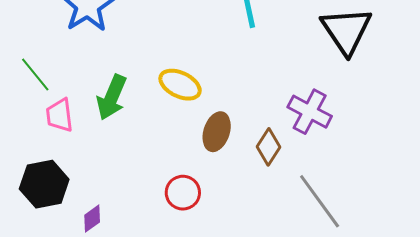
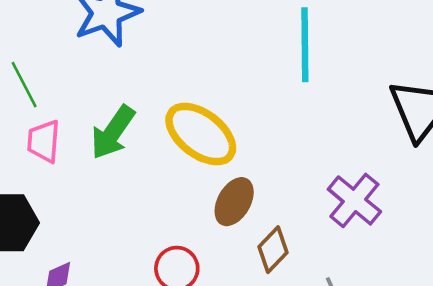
yellow ellipse: (180, 85) -> (201, 134), size x1.4
brown diamond: (269, 147) -> (273, 250), moved

